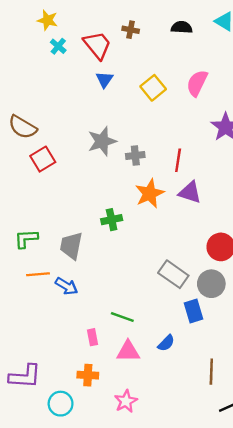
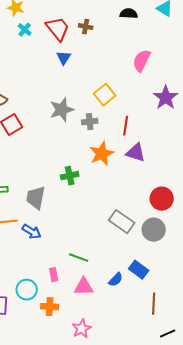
brown cross: (131, 30) -> (86, 27), moved
yellow square: (153, 88) -> (105, 95), moved
blue rectangle: (193, 311) -> (139, 270), moved, turned -36
cyan circle: (61, 404) -> (27, 290), moved

